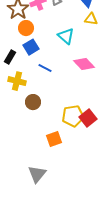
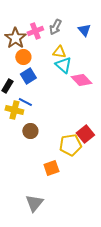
yellow triangle: (91, 19) -> (59, 52), moved
pink diamond: (84, 64) -> (81, 80), moved
blue line: (45, 68) -> (25, 102), moved
red square: (88, 118) -> (85, 134), moved

